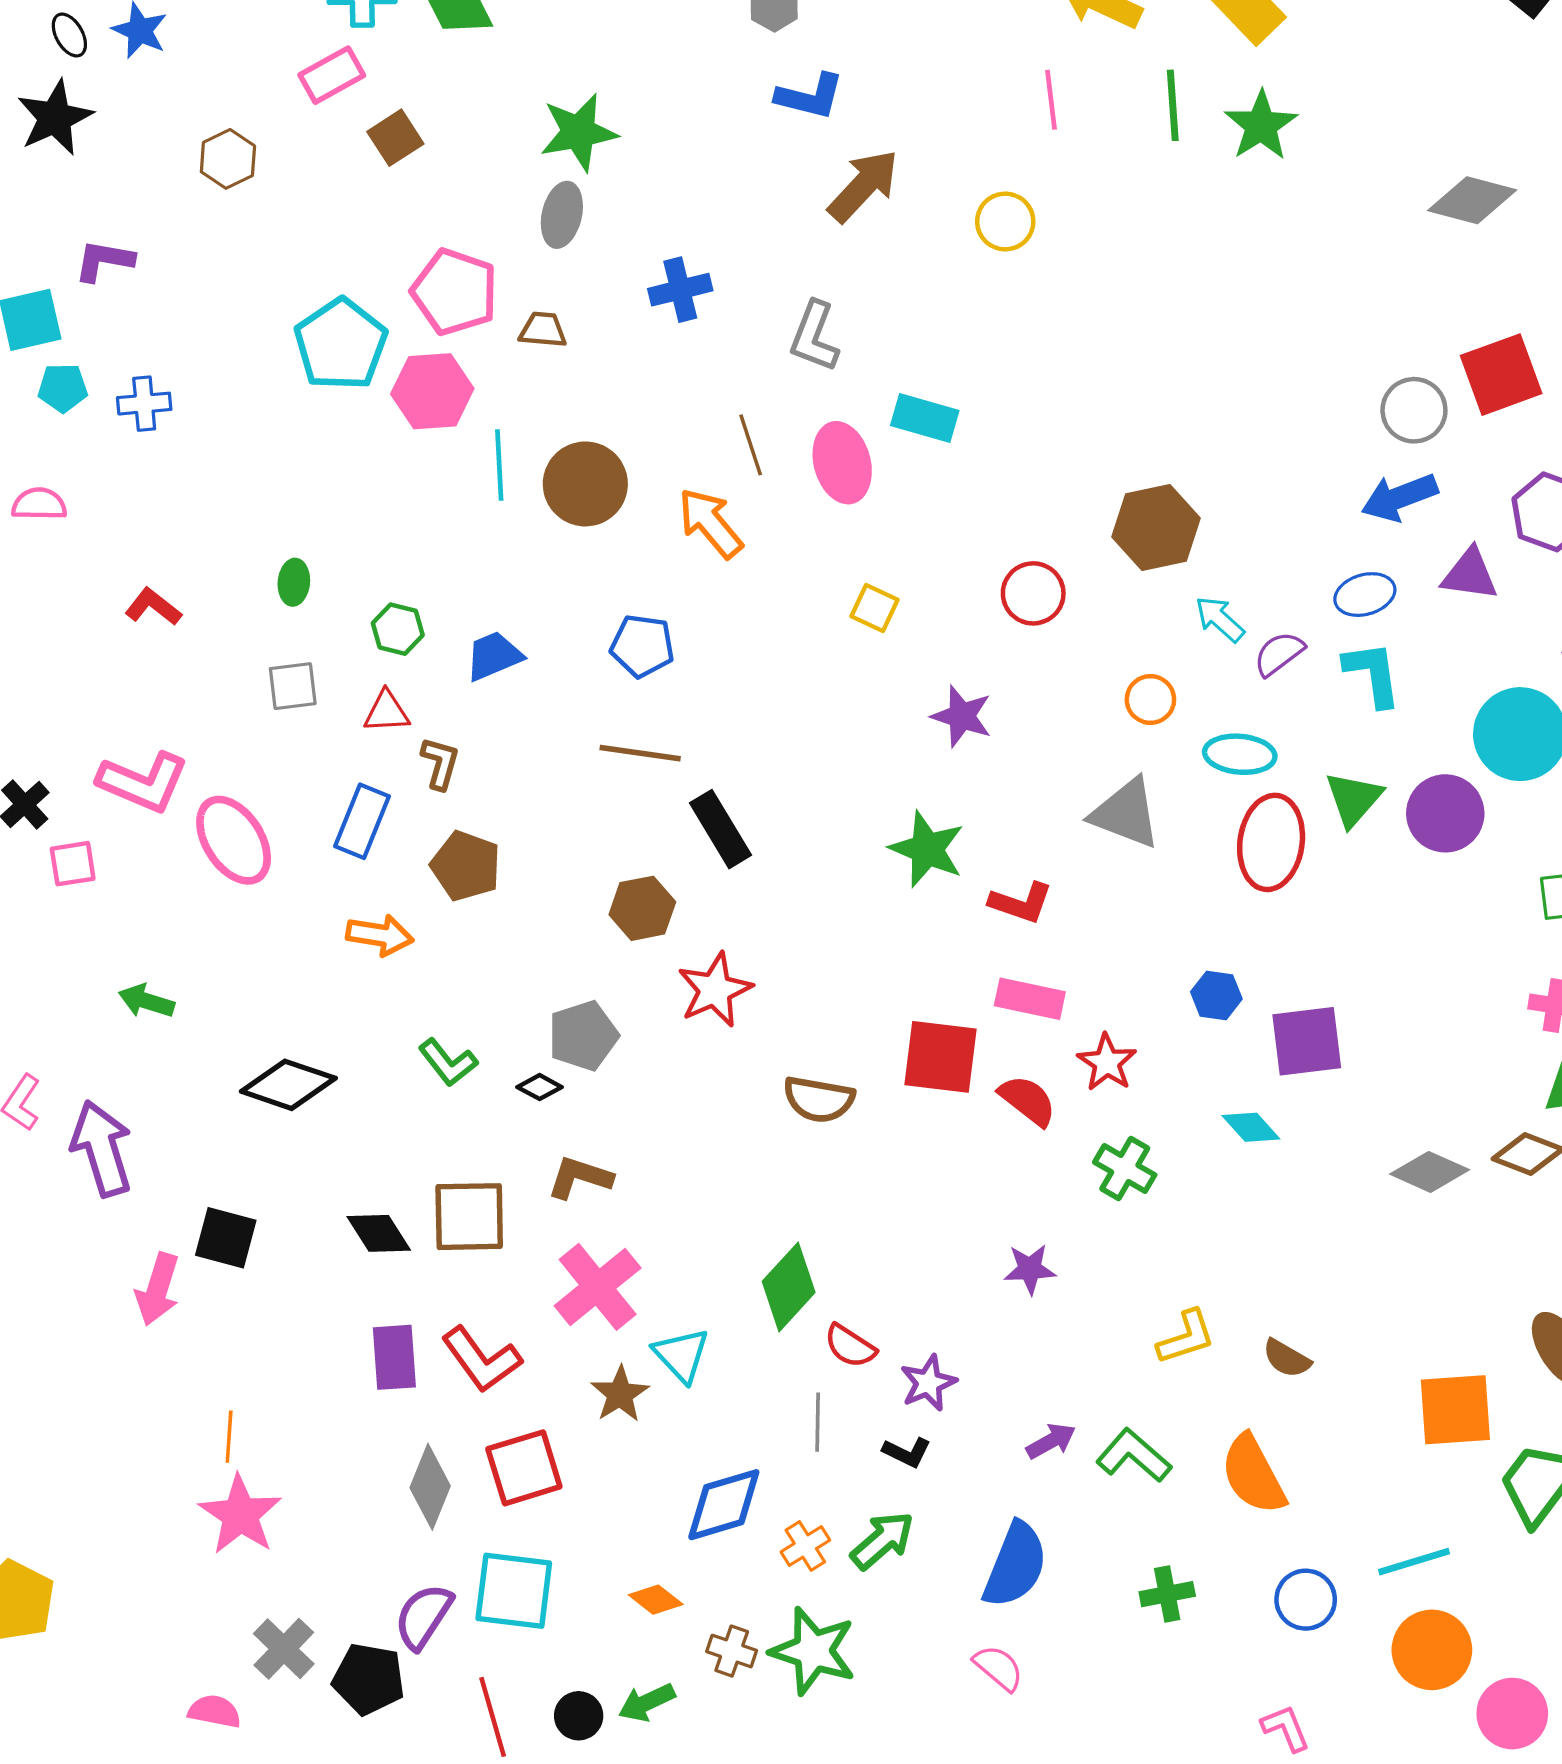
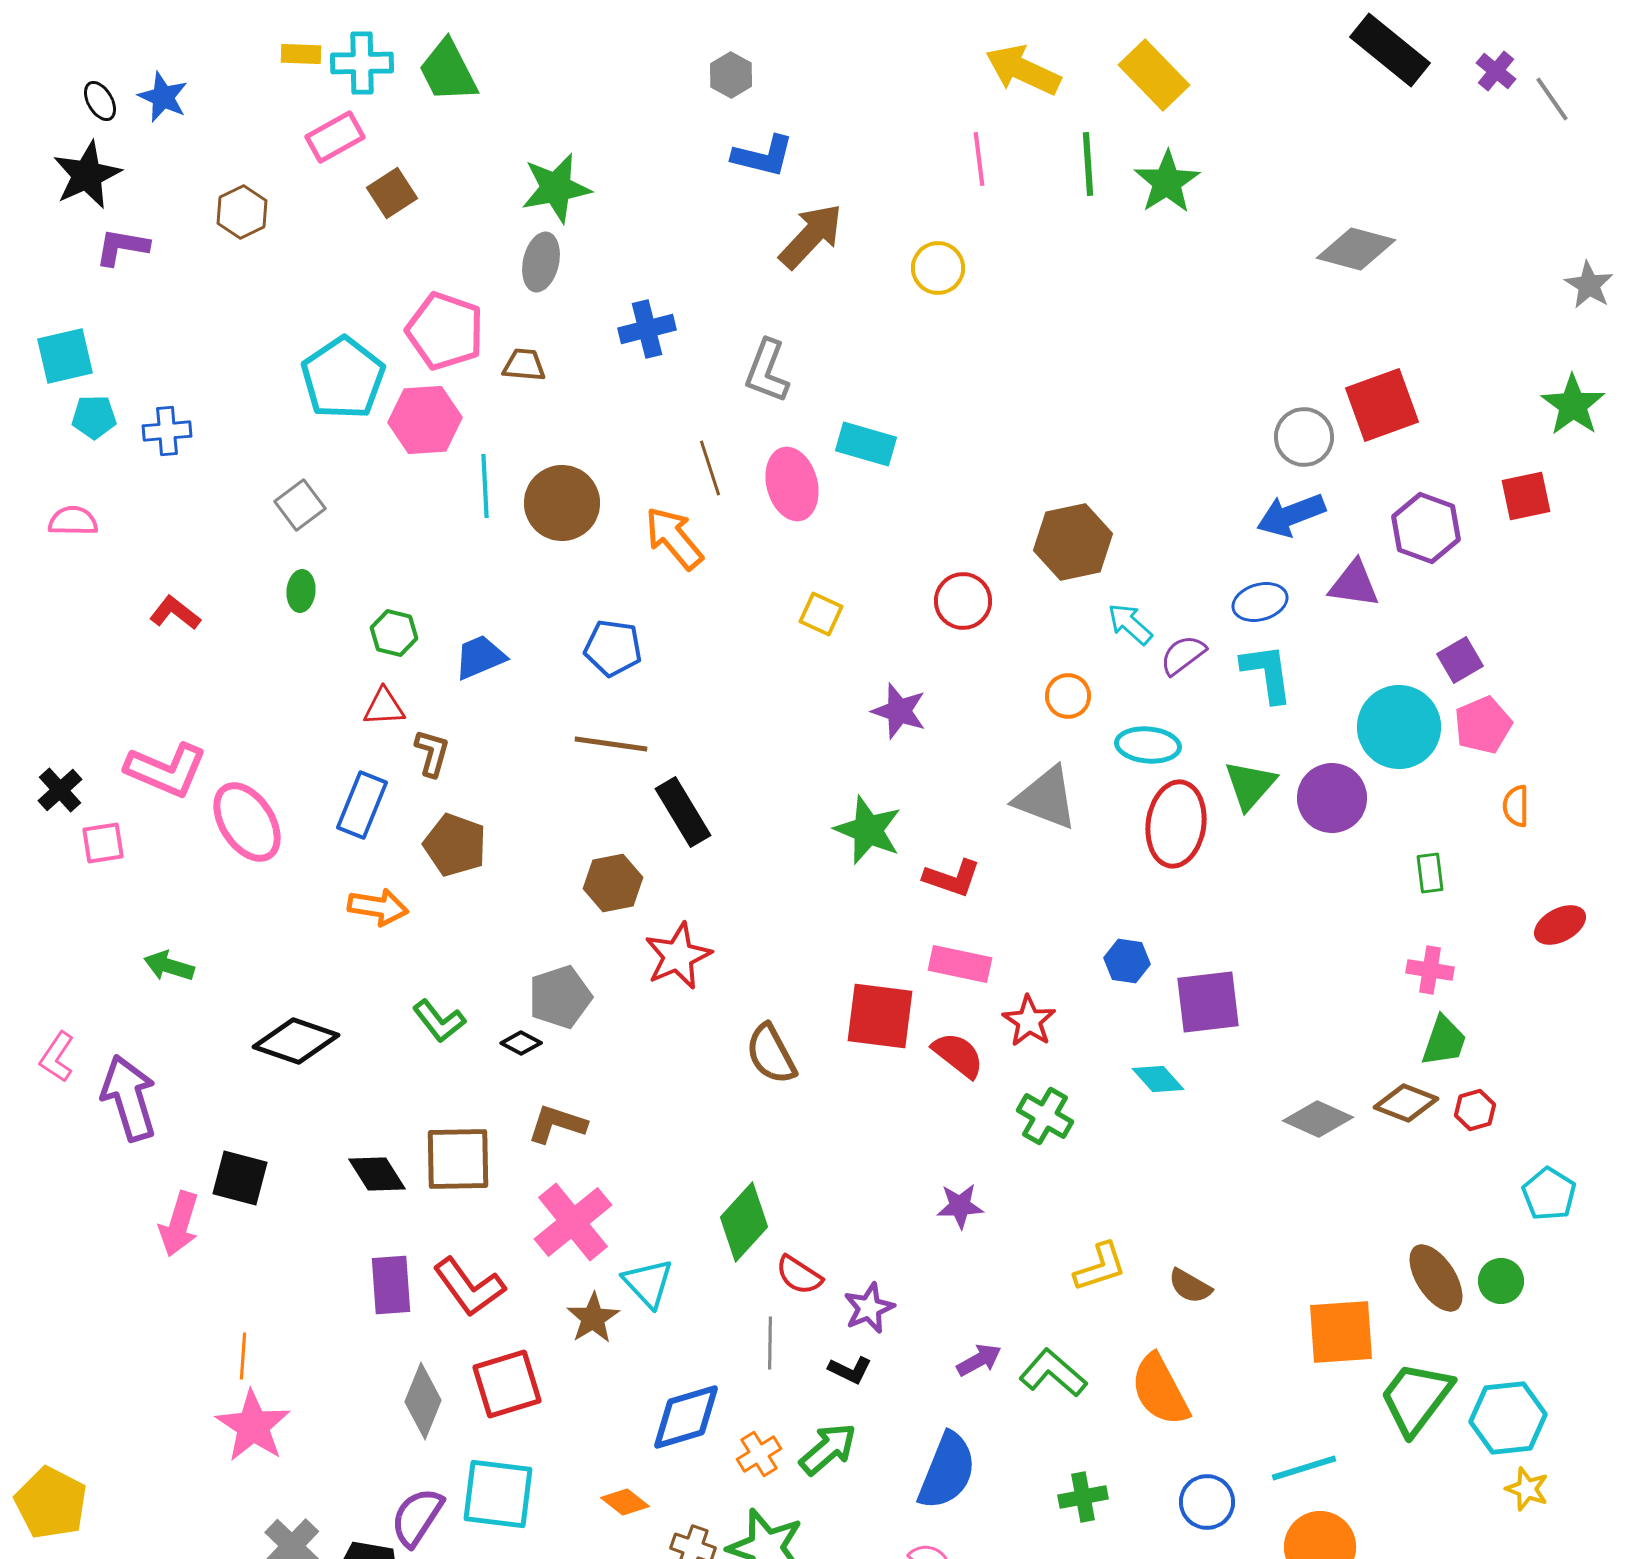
purple L-shape: (104, 261) -> (122, 247), moved
gray square: (293, 686) -> (300, 505), moved, turned -30
brown semicircle: (819, 1099) -> (771, 1054), turned 52

